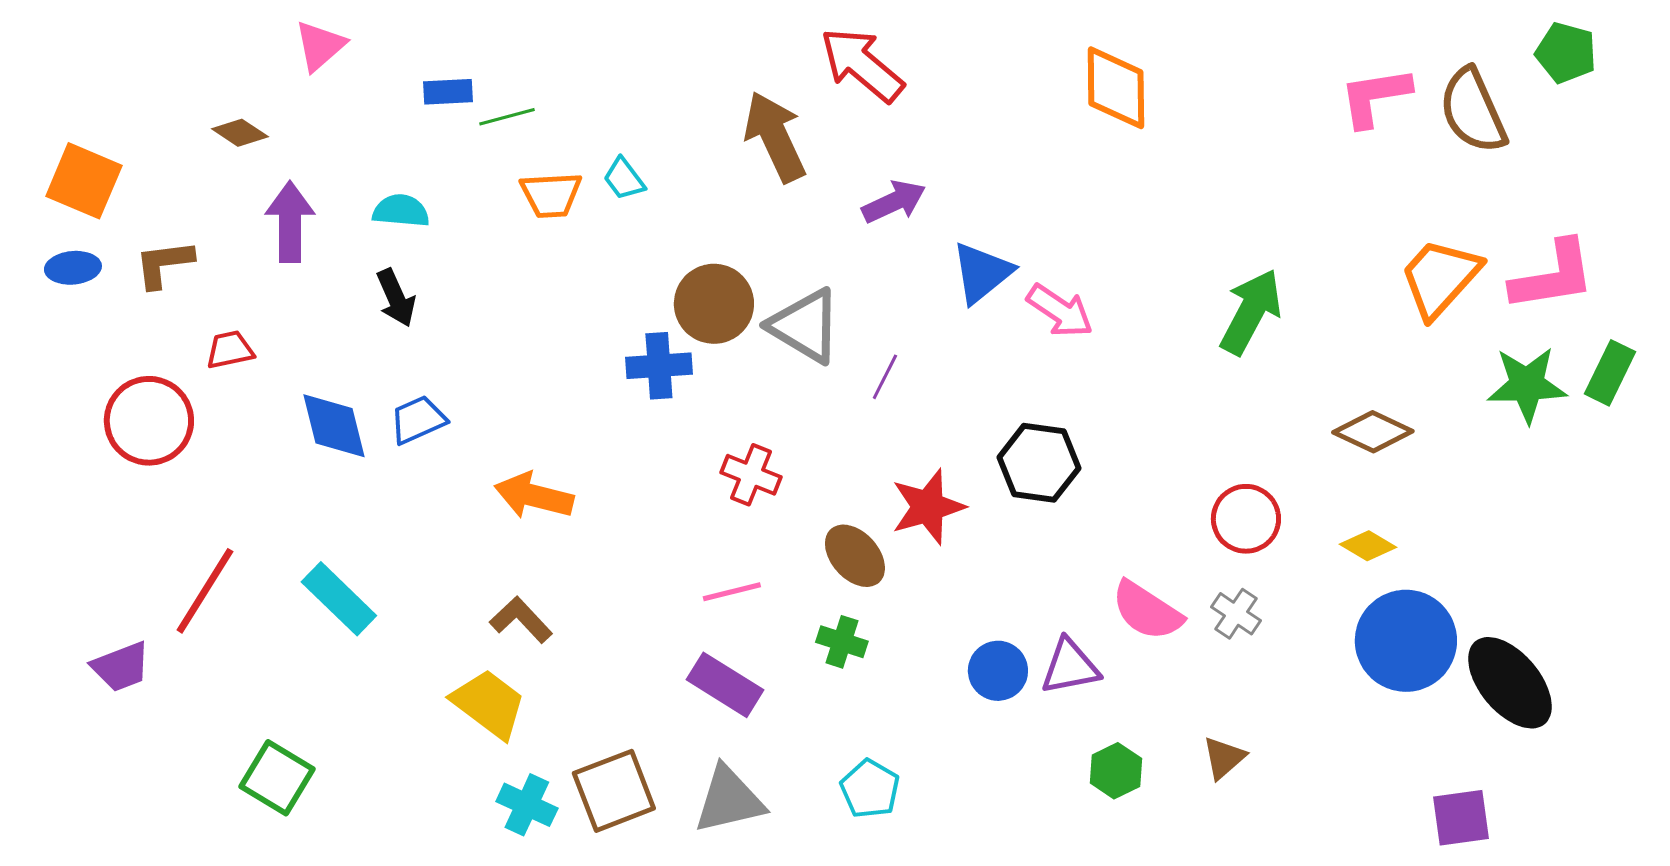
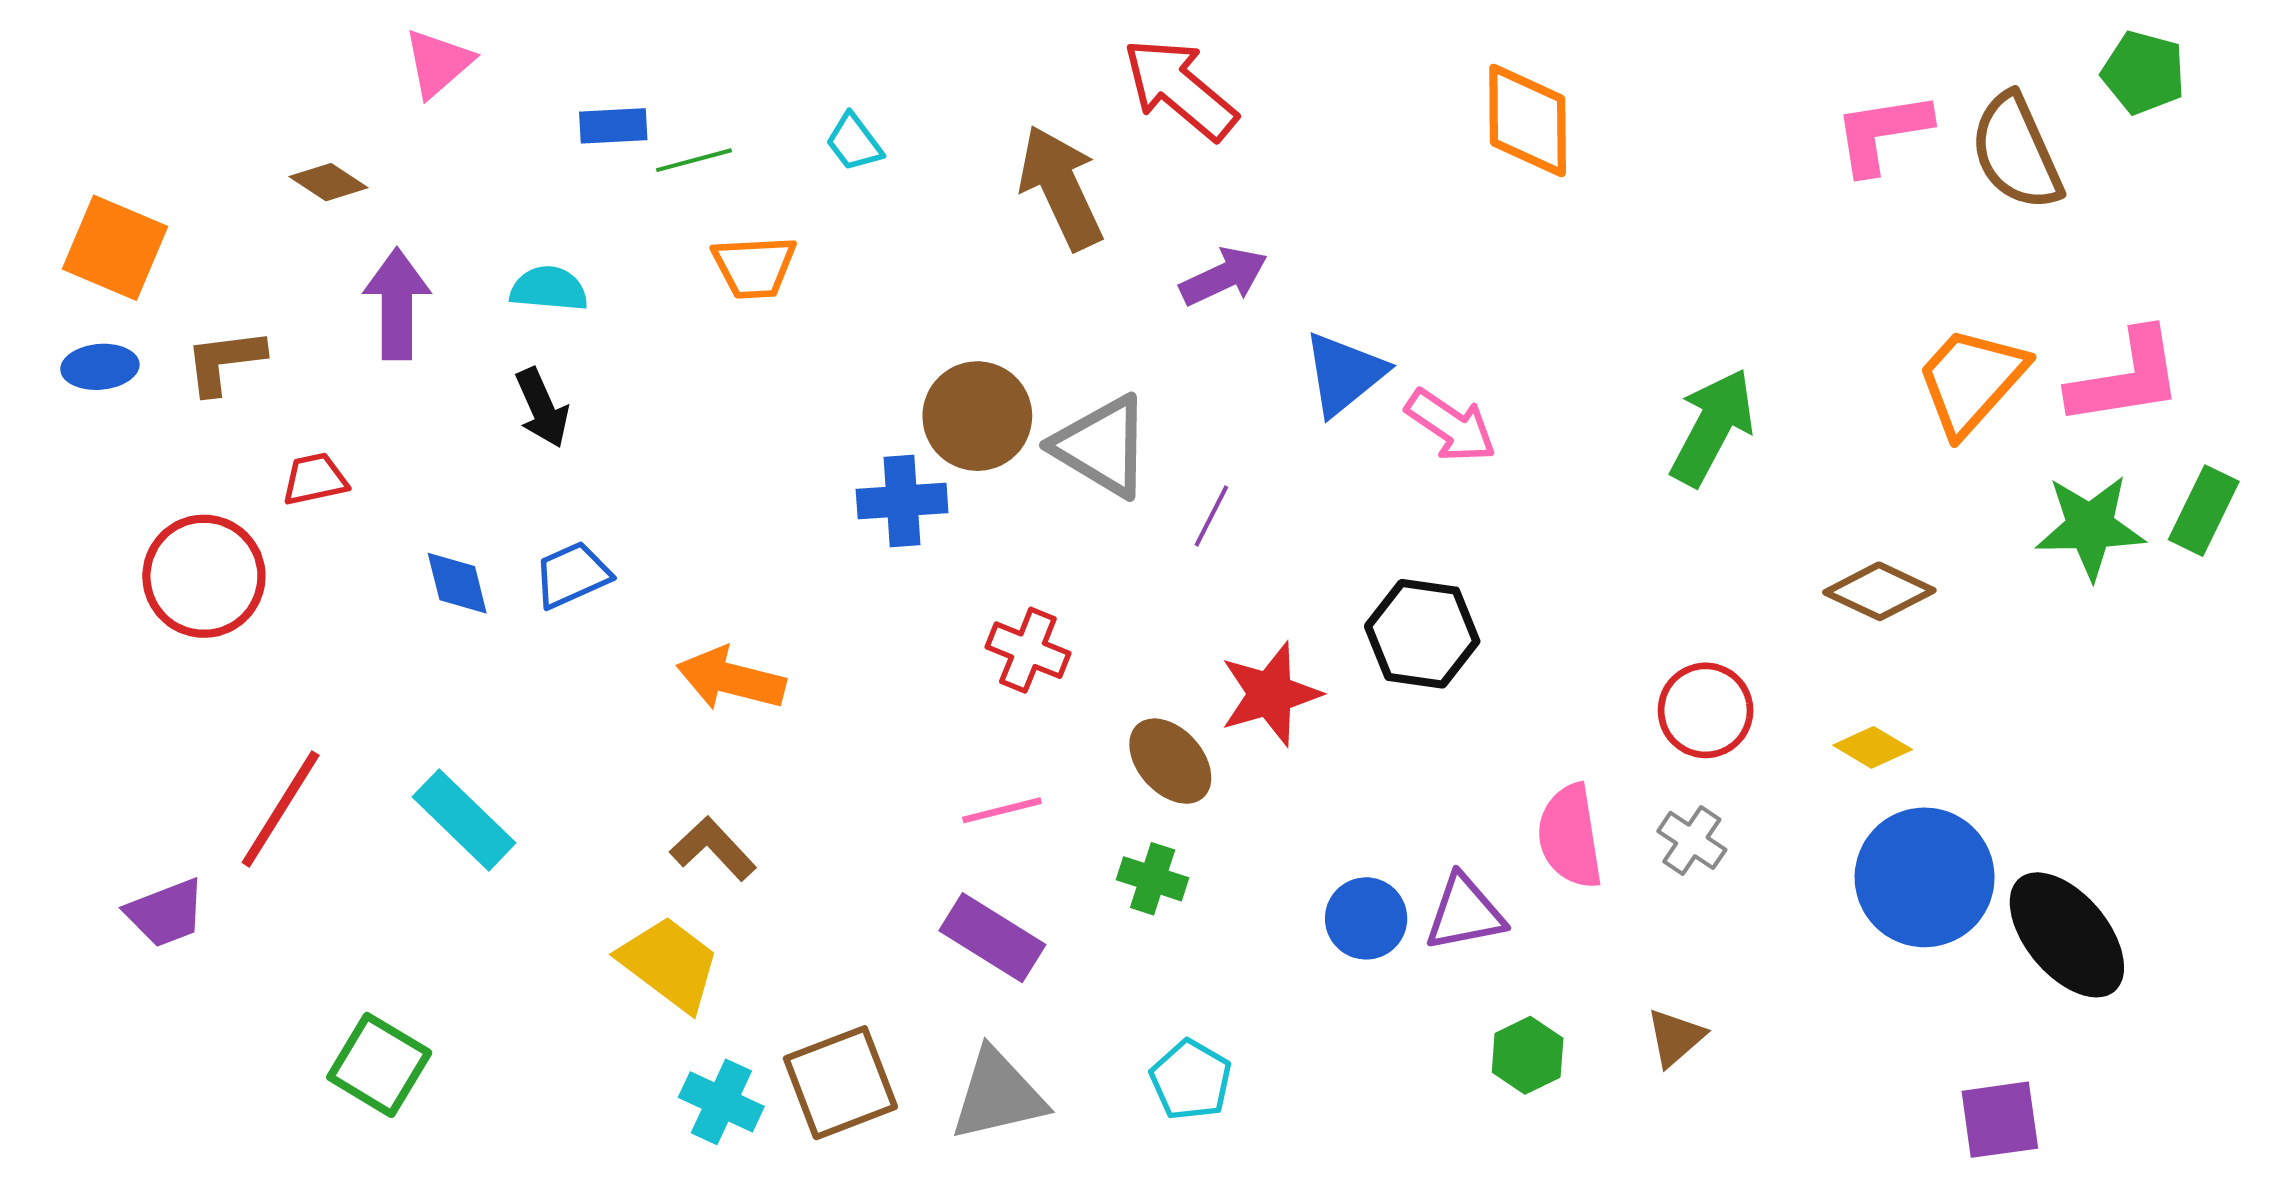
cyan trapezoid: (624, 179) -> (854, 142), moved
blue diamond: (334, 426) -> (457, 583), size x0.7
pink semicircle: (1147, 611) -> (1570, 836), turned 48

